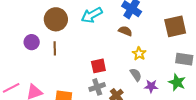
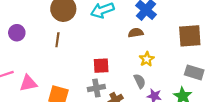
brown semicircle: (125, 31) -> (136, 33), turned -40
purple circle: (32, 42) -> (17, 33), moved

